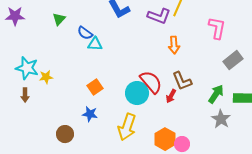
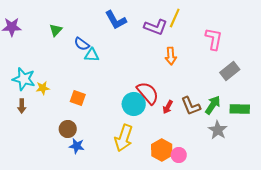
brown L-shape: (182, 81) -> (191, 106), moved
orange square: (95, 87) -> (78, 98), moved, turned -35
blue star: (90, 114) -> (77, 146), moved
brown circle: (65, 134) -> (68, 129), moved

